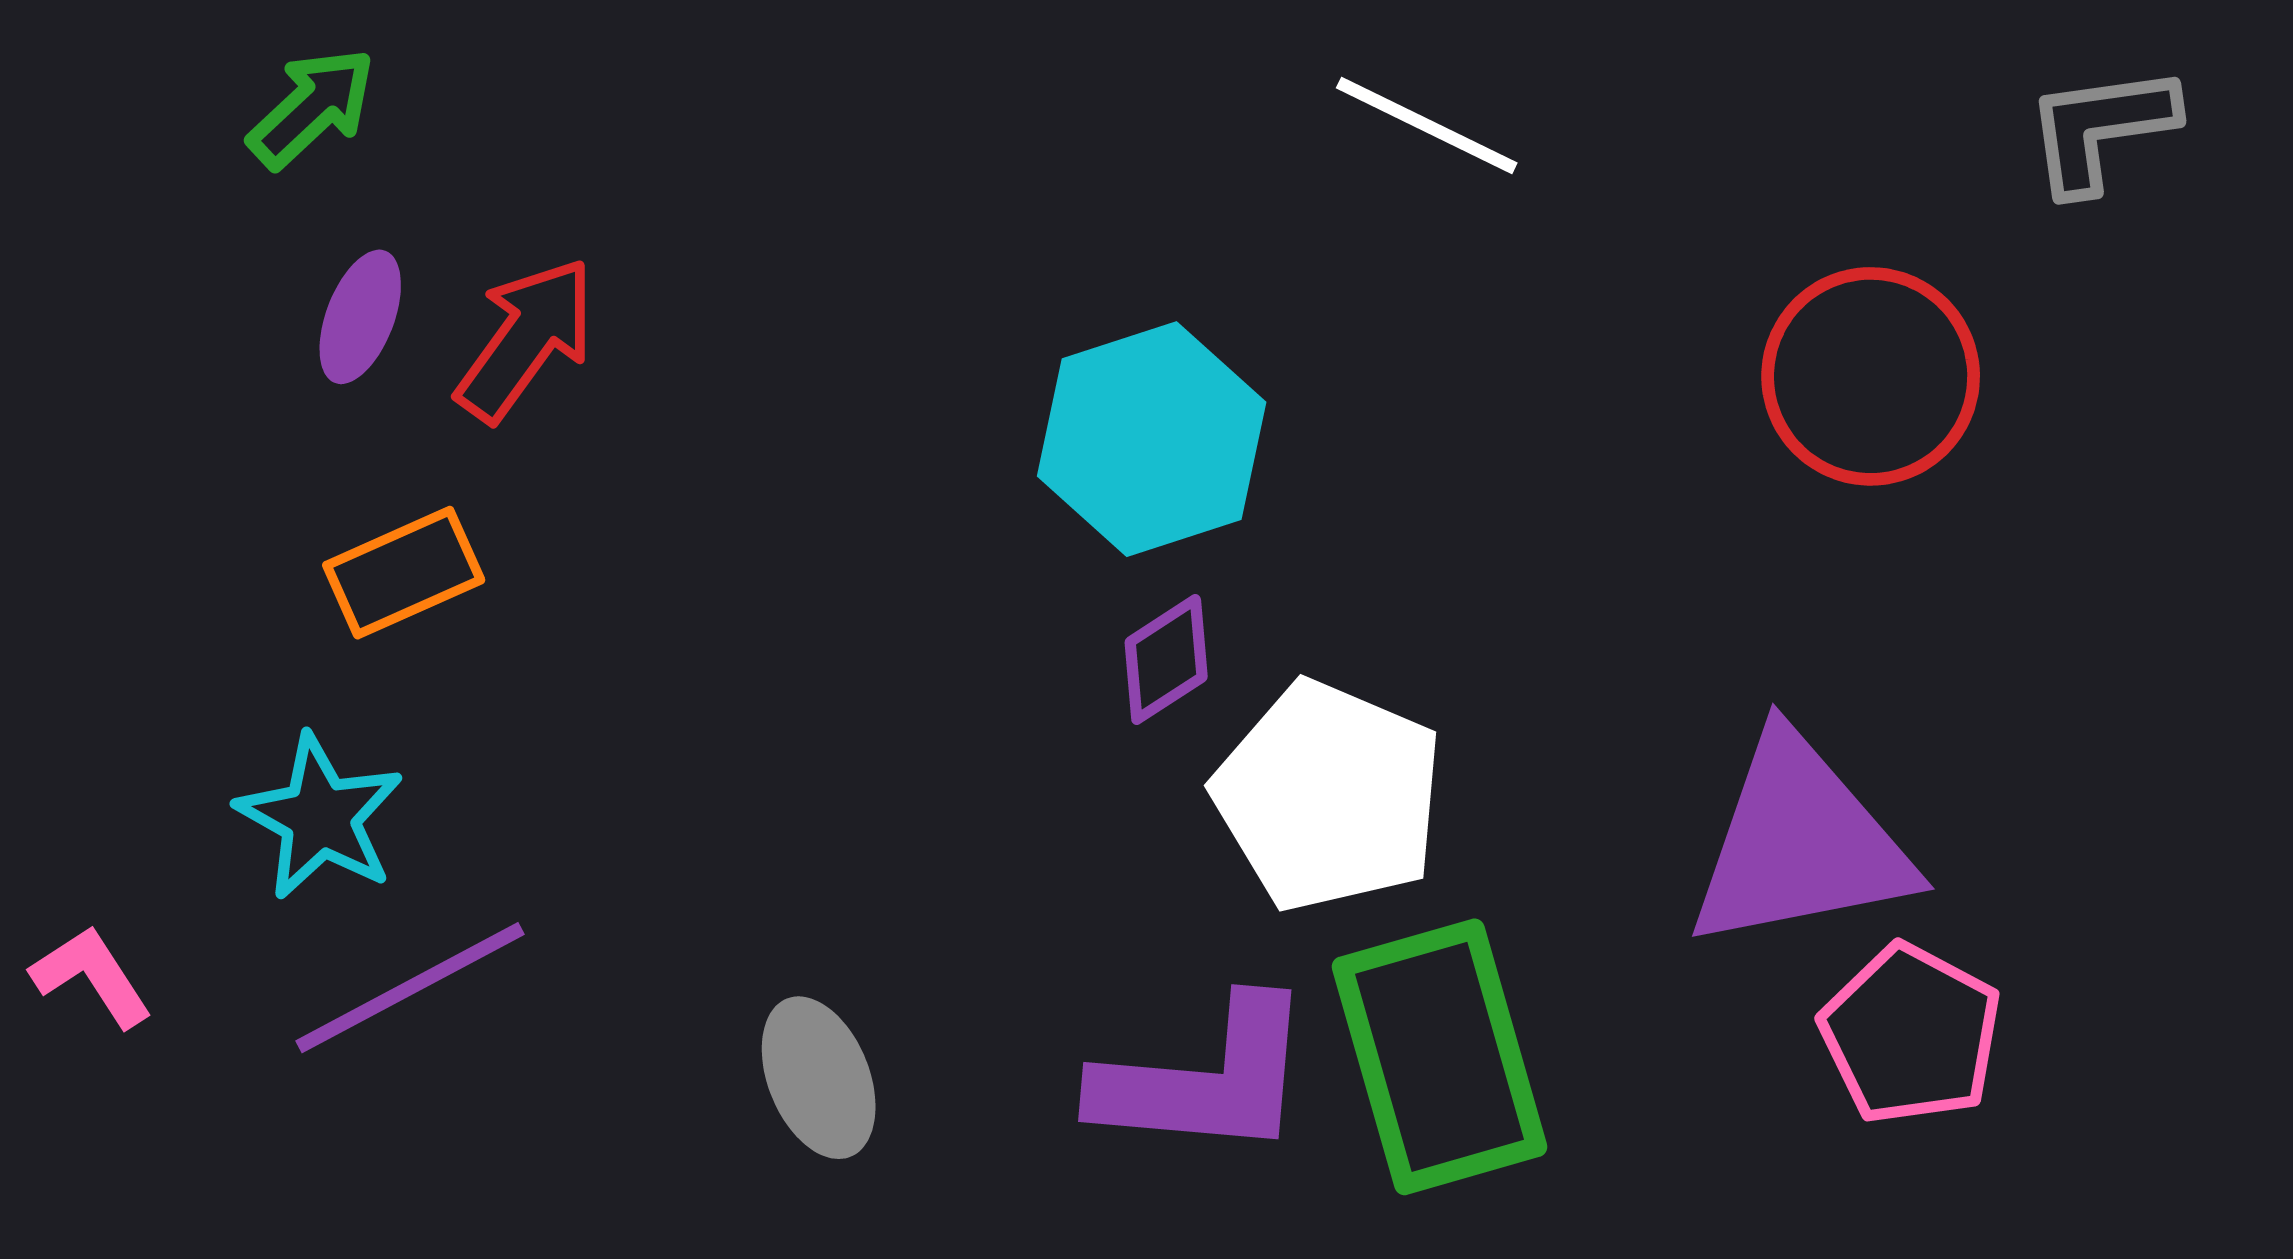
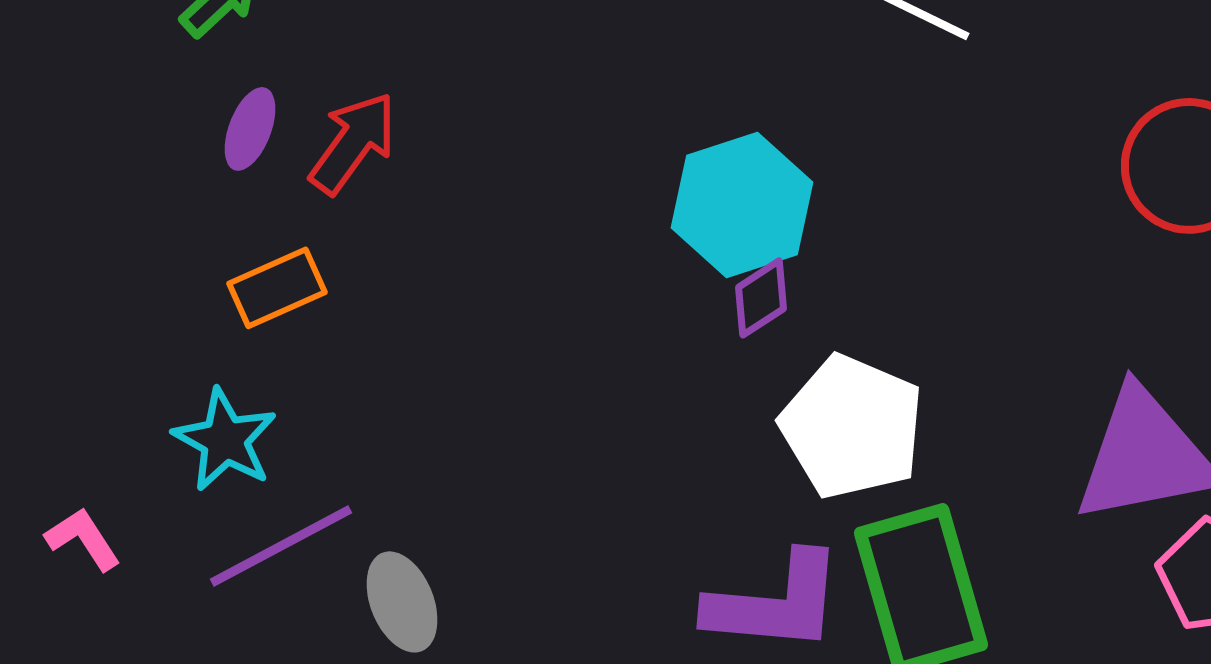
purple diamond: (1166, 659) -> (761, 298), moved
gray ellipse: (819, 1078) -> (402, 602), moved

